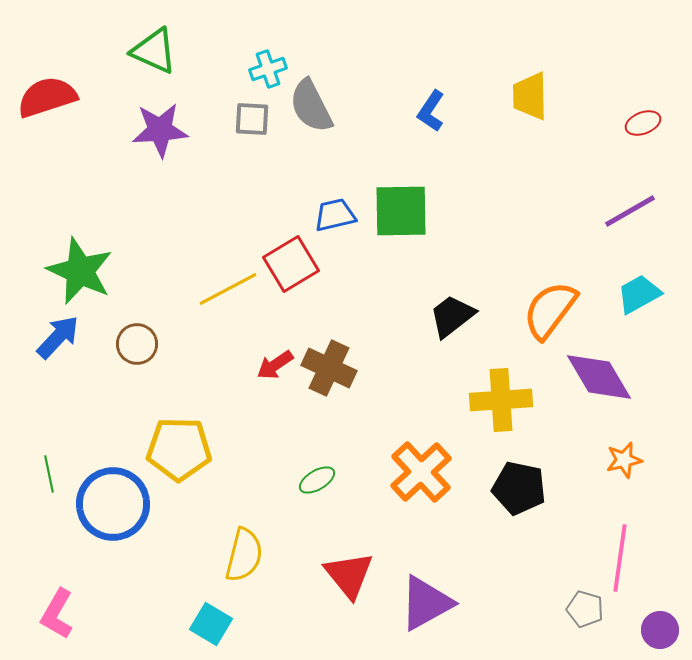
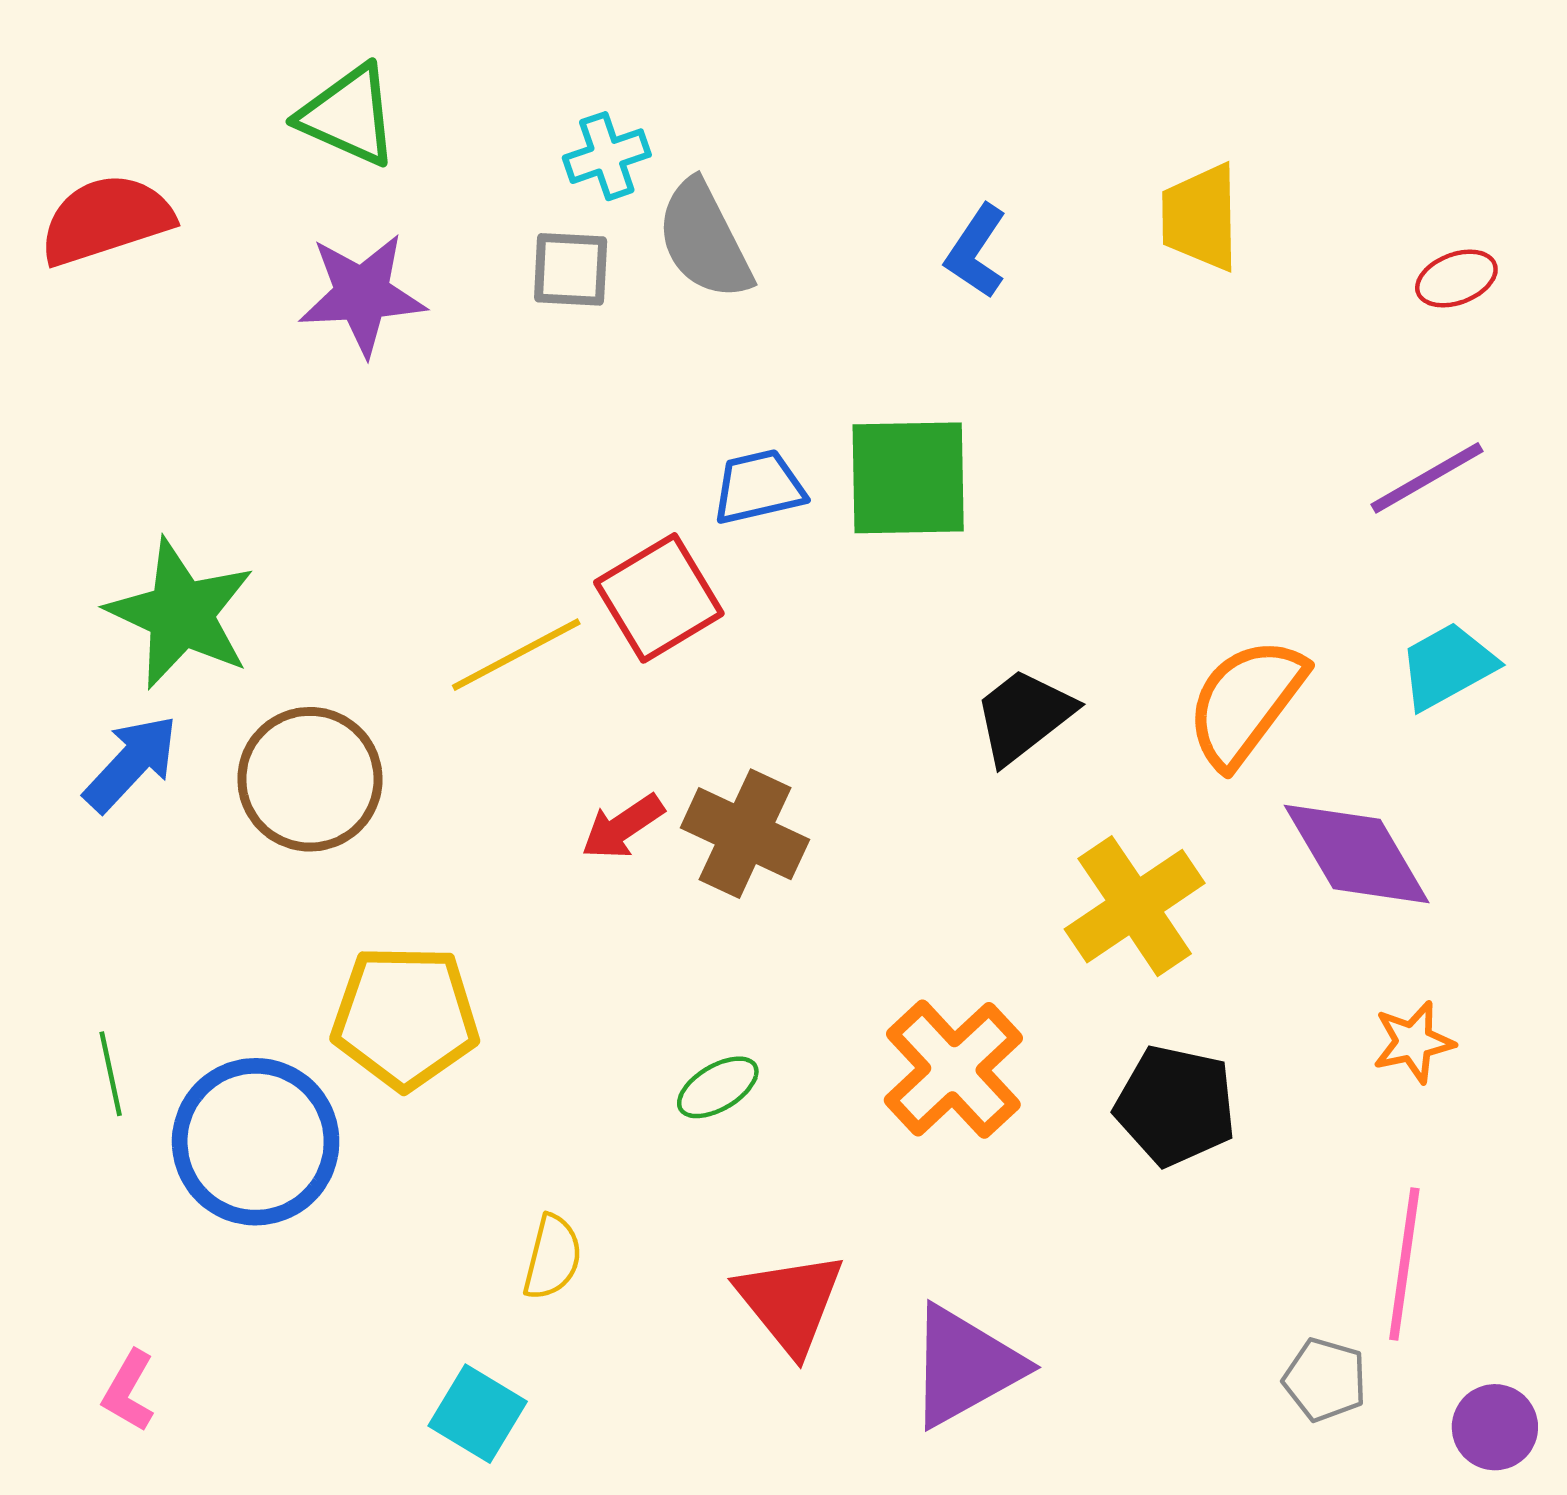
brown circle: (137, 344) -> (310, 779), size x1.5
yellow cross: (501, 400) -> (1135, 906), turned -30
yellow semicircle: (244, 555) -> (552, 1257), size x0.7
pink L-shape: (57, 614) -> (129, 1391), size x0.7

